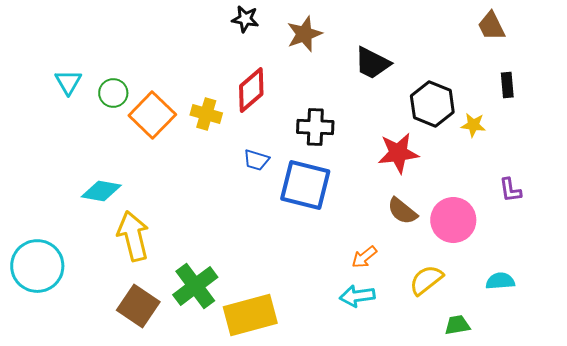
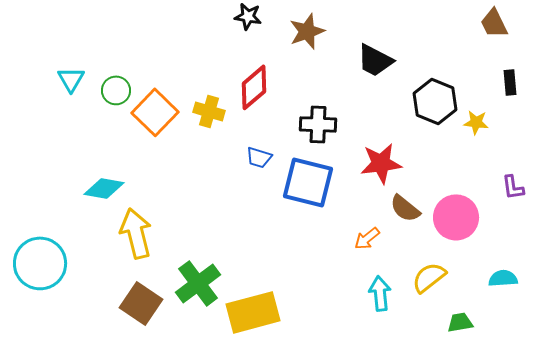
red star: (398, 153) -> (381, 163), moved
orange arrow: (364, 257) -> (367, 238), moved
cyan arrow: (357, 296) -> (380, 293), moved, turned 92

